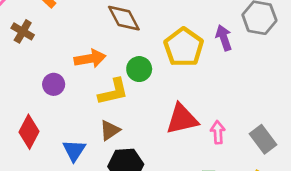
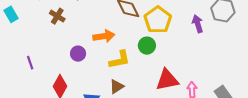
yellow pentagon: (184, 47) -> (158, 20), moved
green circle: (139, 69) -> (147, 46), moved

